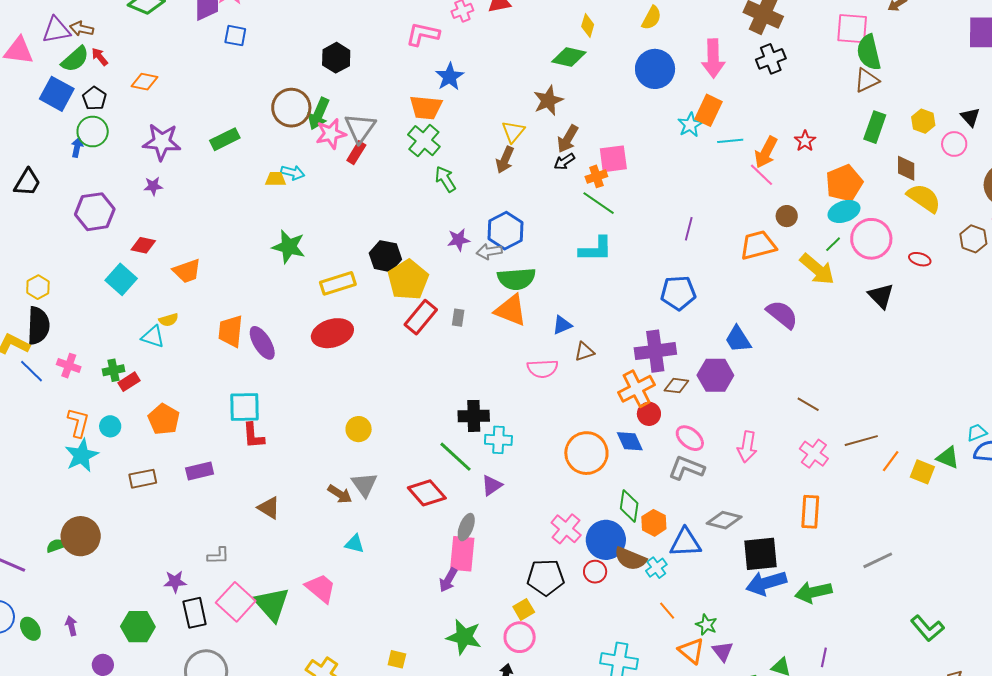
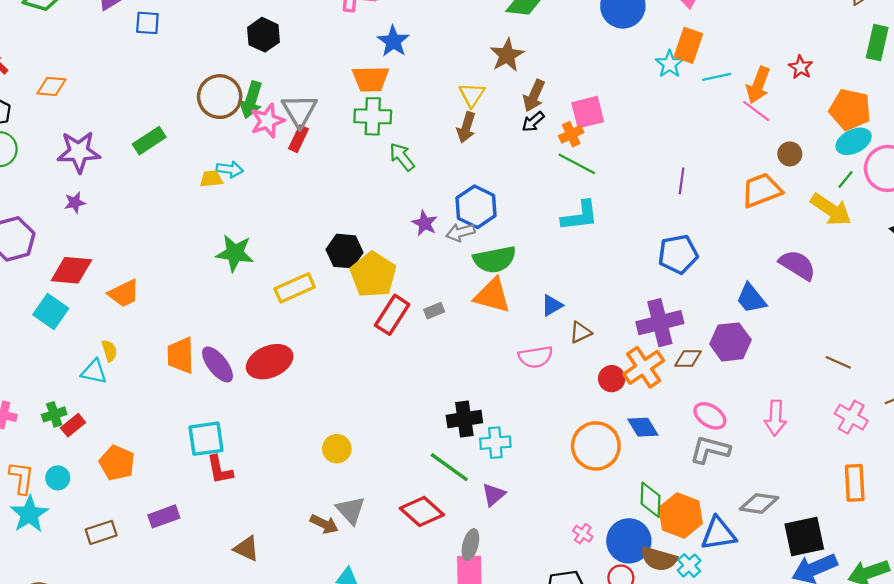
green cross: (424, 141) -> (373, 116), turned -32
orange pentagon: (844, 183) -> (850, 110), turned -30
purple star: (459, 240) -> (425, 223), turned -30
red diamond: (143, 245) -> (71, 270), size x1.5
gray rectangle: (458, 318) -> (434, 311), turned 66
yellow semicircle: (169, 320) -> (109, 351), turned -84
red ellipse: (332, 333) -> (270, 362), moved
red circle: (649, 414) -> (612, 379), moved
orange hexagon: (654, 523) -> (681, 515), size x1.5
pink cross: (566, 529) -> (583, 534), size x0.6

